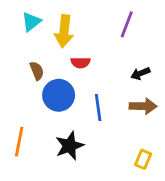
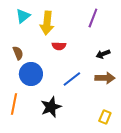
brown semicircle: (37, 71) -> (18, 53), moved
blue circle: (59, 95) -> (31, 74), moved
blue line: (98, 108) -> (72, 79), turned 60

